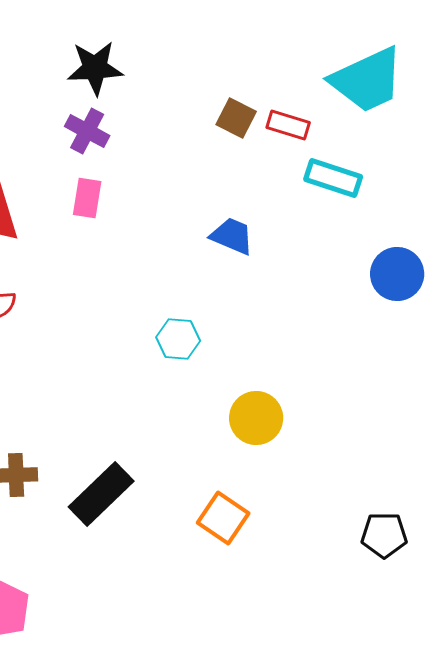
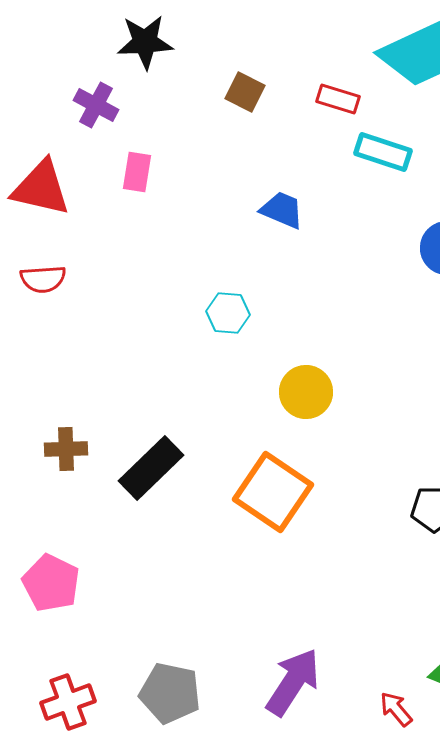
brown square: (236, 118) -> (245, 92), moved
purple cross: (87, 131) -> (96, 105), moved
orange square: (223, 518) -> (273, 492), size x1.5

